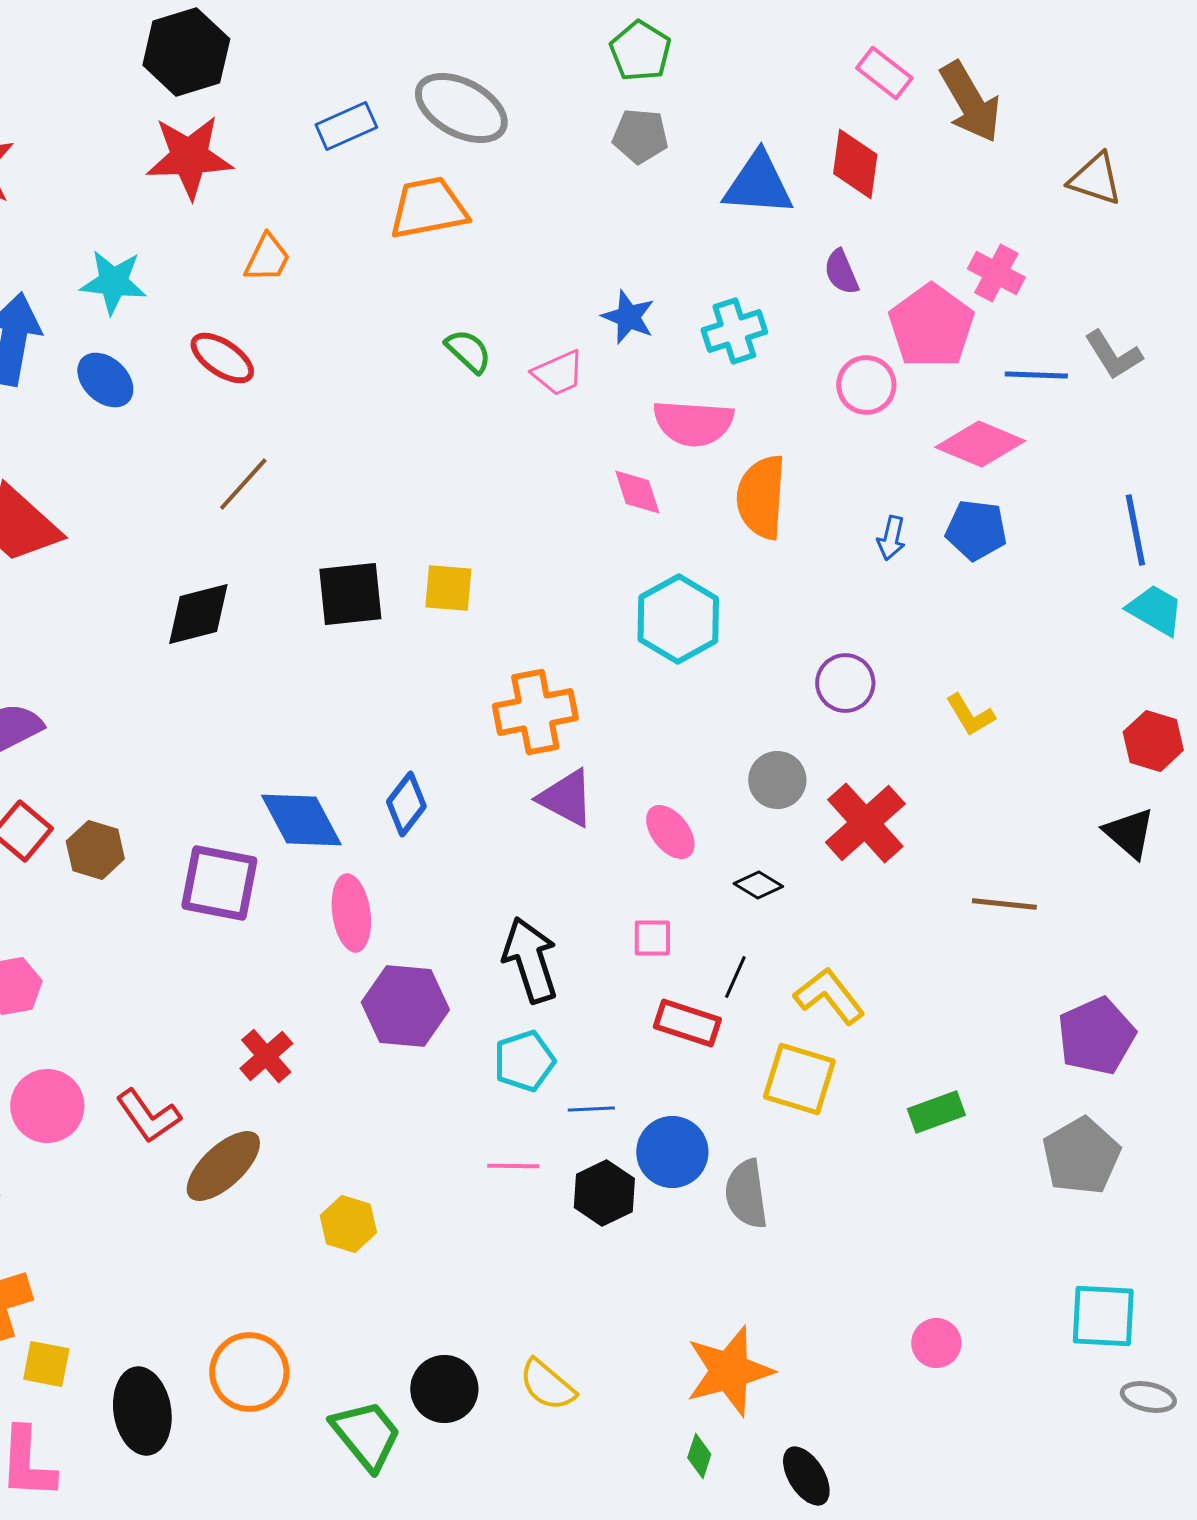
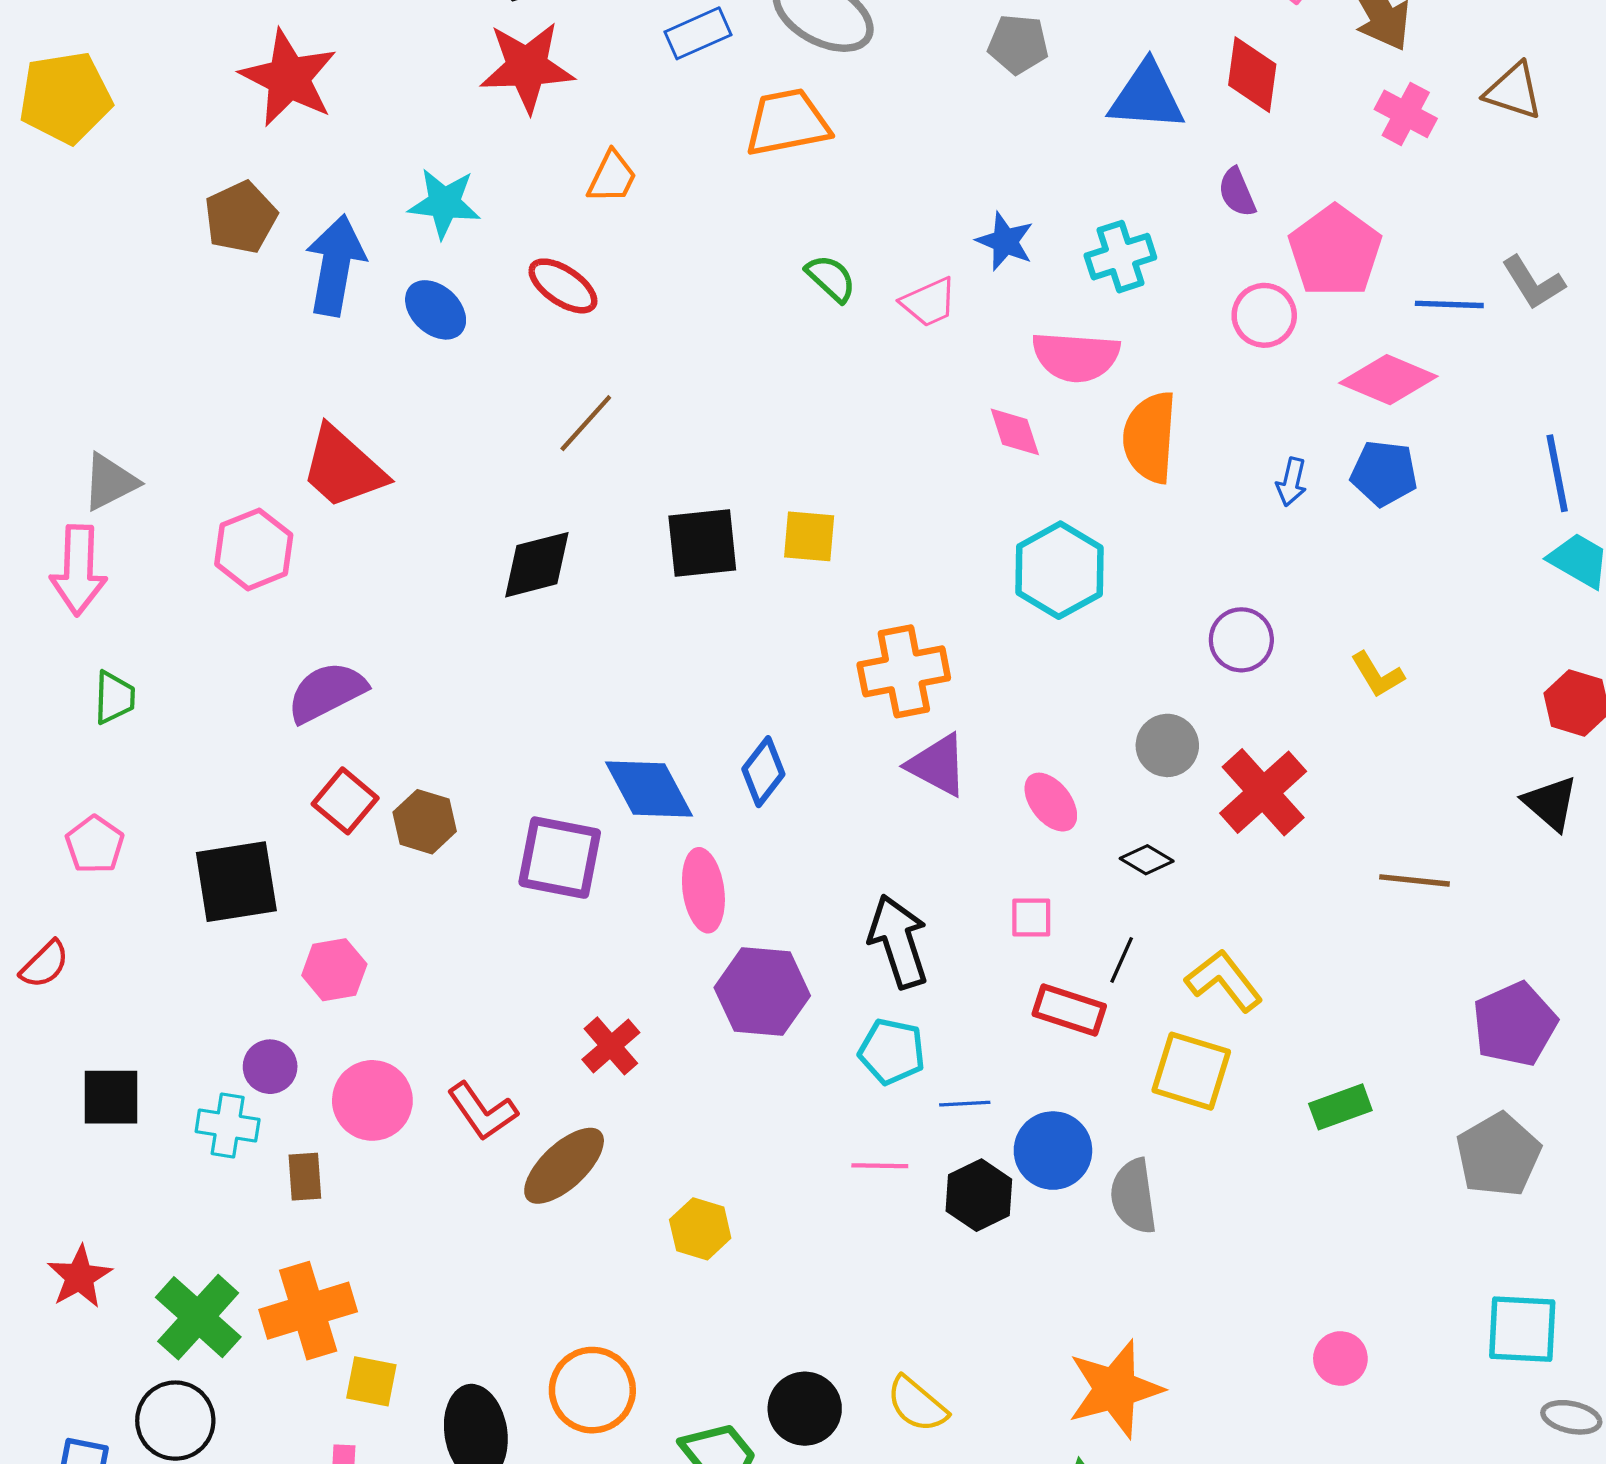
pink cross: (996, 273) -> (1406, 114), moved
cyan pentagon: (524, 1061) -> (892, 1051), turned 30

